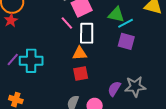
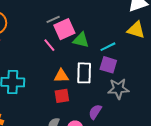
green triangle: (116, 15) -> (81, 40), moved
white rectangle: (87, 33) -> (84, 73), moved
gray star: (135, 87) -> (118, 89), moved

